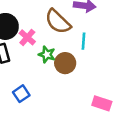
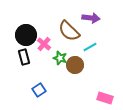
cyan line: (83, 41) -> (90, 47), turned 56

